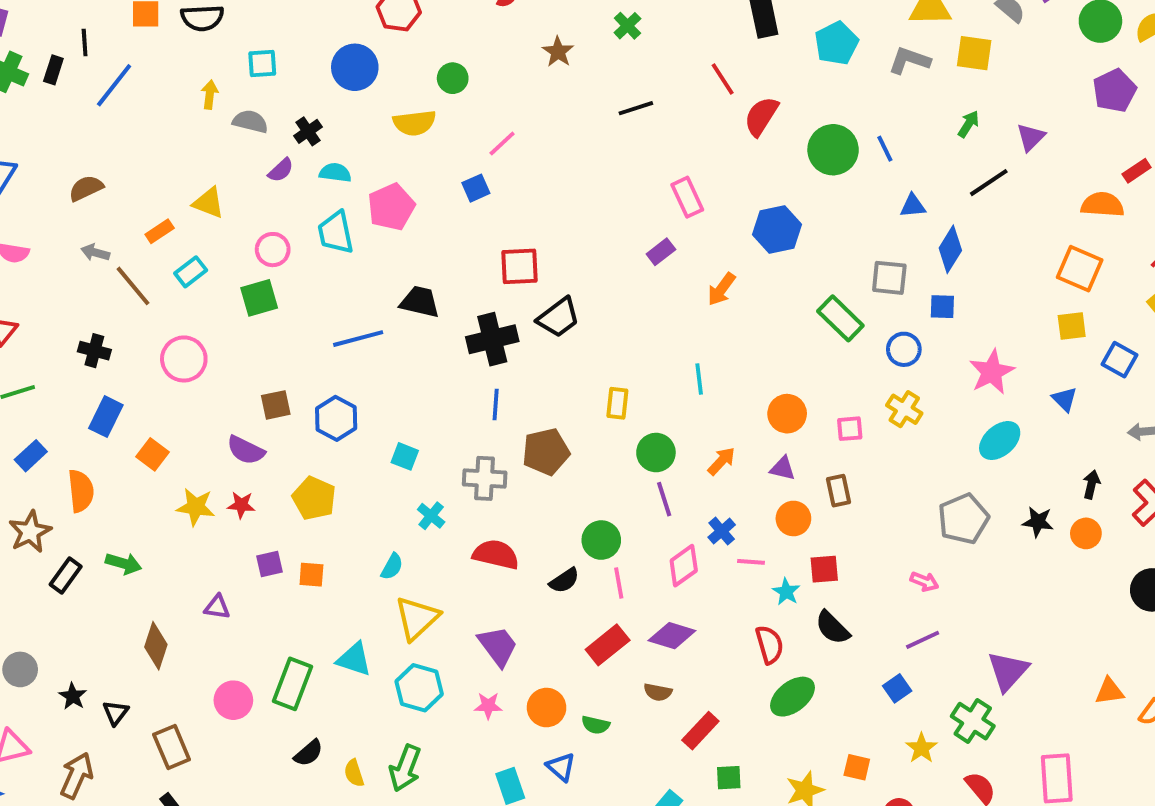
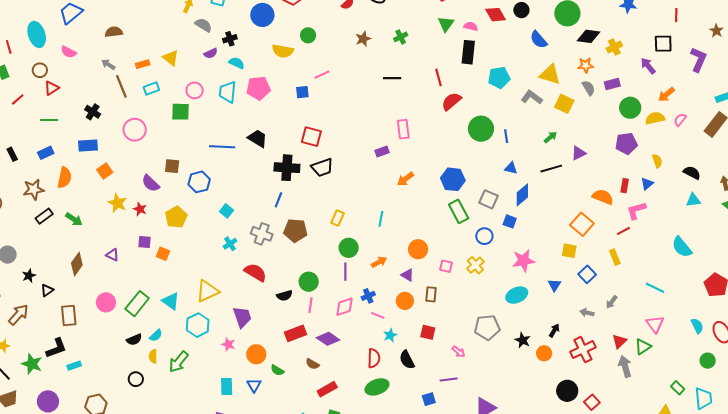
red rectangle: (1137, 171) -> (625, 186), turned -64
blue hexagon: (777, 229) -> (453, 179), moved
blue rectangle: (106, 417) -> (88, 145), turned 42
cyan semicircle: (392, 567) -> (156, 335), moved
red square: (824, 569) -> (428, 332), moved

